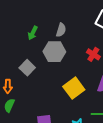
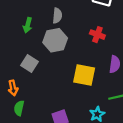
yellow square: (74, 88) -> (84, 75), turned -30

